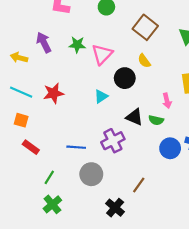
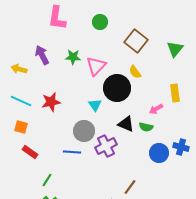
black circle: (125, 78) -> (117, 88), size x1.4
cyan triangle: (101, 96) -> (95, 105), turned -32
pink arrow: (167, 101) -> (156, 109), turned 72
gray circle: (91, 174) -> (84, 131), moved

